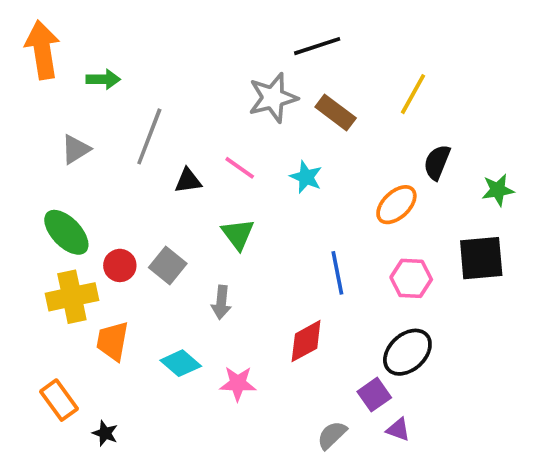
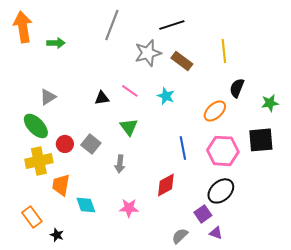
yellow line: (413, 94) -> (224, 51), turned -35
gray line: (149, 136) -> (112, 25), moved
gray triangle: (76, 149) -> (48, 97), moved
pink hexagon: (411, 278) -> (223, 151), size x1.4
cyan diamond: (181, 363) -> (86, 205), moved, turned 30

